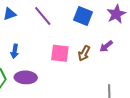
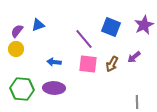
purple line: (43, 16) -> (84, 39), moved
blue arrow: (15, 51) -> (54, 62), moved, turned 88

